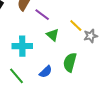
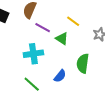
purple line: (42, 15) -> (43, 28), moved
yellow line: (76, 25) -> (73, 21), moved

